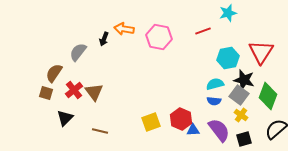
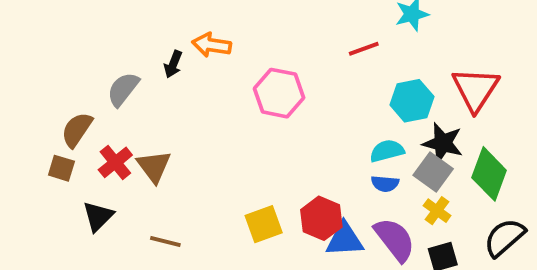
pink hexagon: (159, 37) -> (279, 93), moved
blue triangle: (193, 130) -> (345, 239), size x1.5

